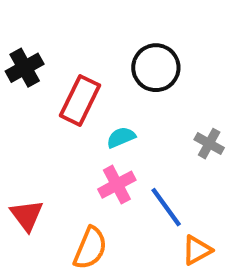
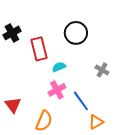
red rectangle: (80, 100) -> (39, 49), turned -40

